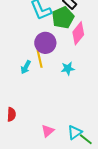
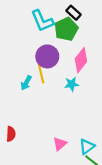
pink diamond: (78, 33) -> (81, 60), moved
pink triangle: (48, 131) -> (60, 144), moved
cyan triangle: (75, 132) -> (87, 147), moved

